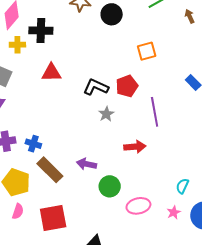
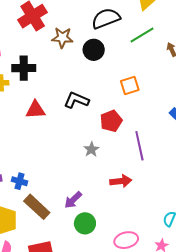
black L-shape: (96, 87) -> (76, 100), moved
purple arrow: (87, 164) -> (73, 200), turned -54
green circle: (110, 186) -> (85, 223), moved

